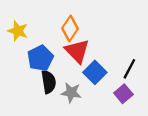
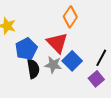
orange diamond: (70, 28) -> (70, 17), moved
gray star: (71, 93) -> (53, 65), moved

